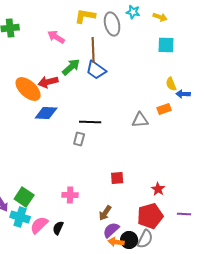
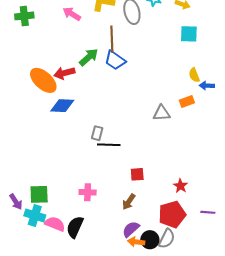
pink arrow: (56, 37) -> (72, 14), moved
black line: (90, 122) -> (109, 145), moved
green square: (24, 197) -> (39, 194), turned -36
brown arrow: (105, 213) -> (129, 202), moved
pink semicircle: (39, 225) -> (55, 224), turned 66
black semicircle: (58, 228) -> (75, 227), size x1.5

